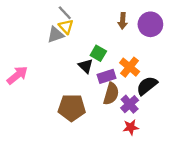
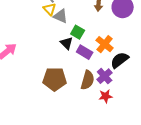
gray triangle: (56, 35) -> (61, 16), moved, turned 42
purple rectangle: (106, 76) -> (85, 52), turned 49
brown semicircle: (111, 94) -> (88, 80), moved

